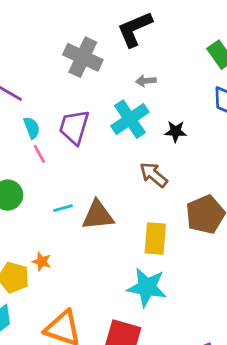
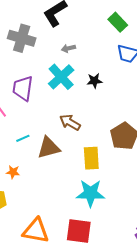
brown arrow: (154, 175) -> (70, 122), moved
cyan line: (63, 208) -> (23, 138), moved
orange star: (42, 262) -> (13, 172), moved

